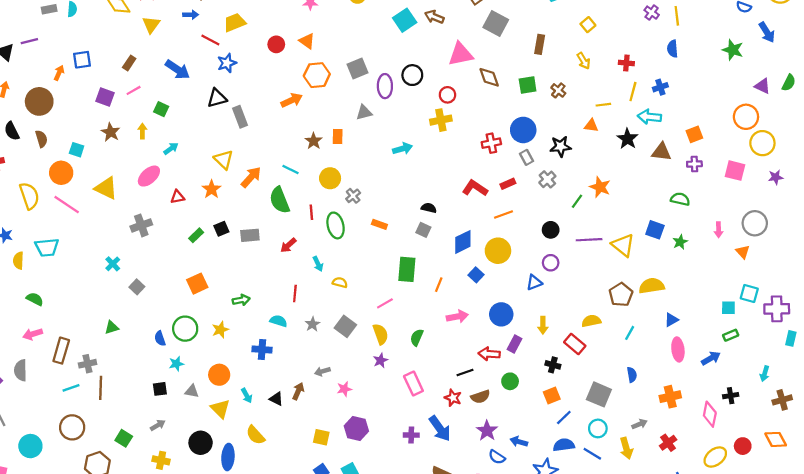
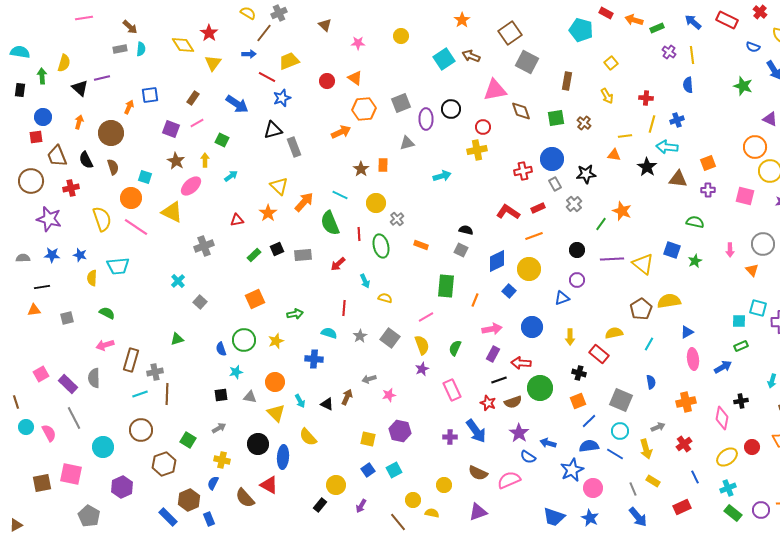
pink ellipse: (149, 176) -> (191, 186), moved
purple rectangle: (514, 344) -> (493, 354), moved
green circle: (510, 381) -> (540, 388), size x1.6

